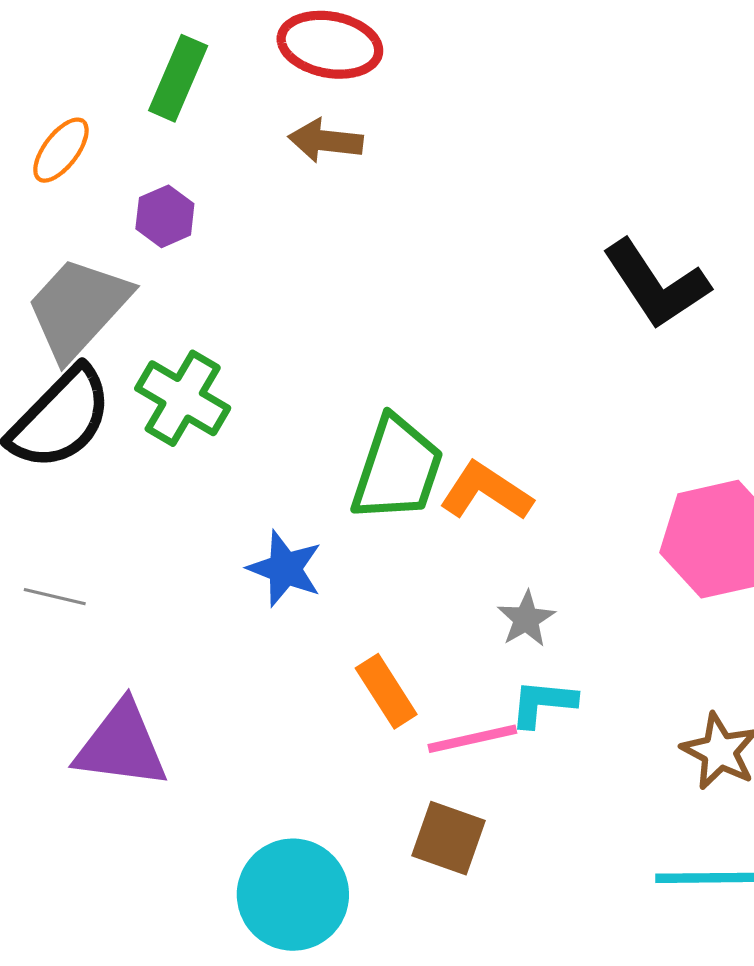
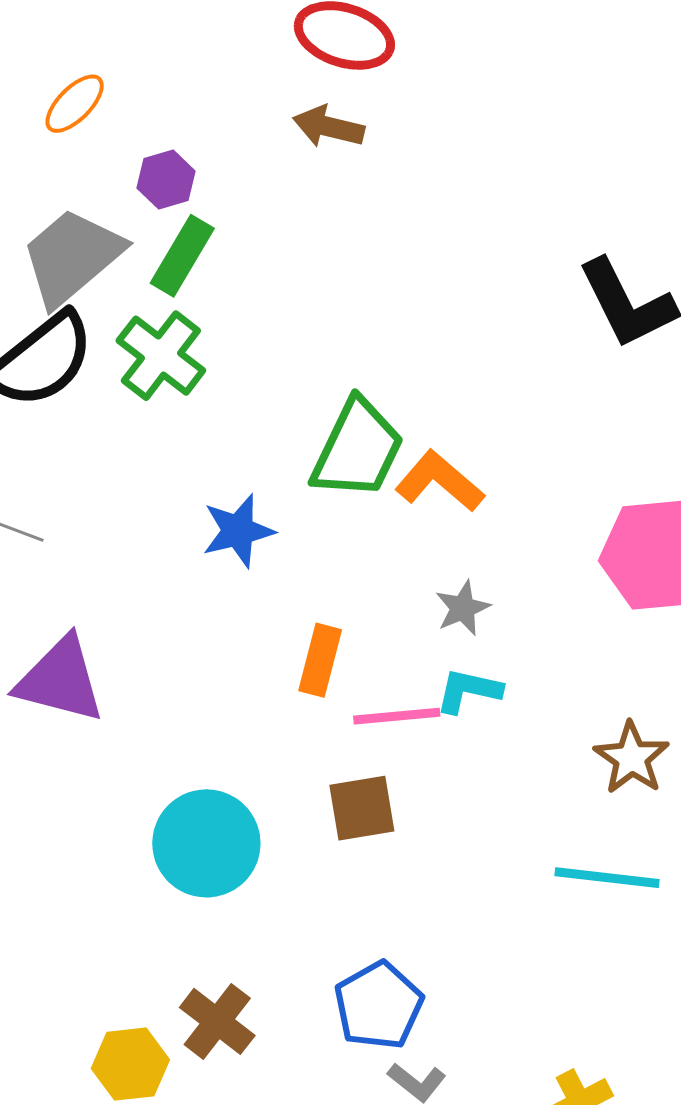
green rectangle: (178, 78) -> (182, 256), moved
blue star: (285, 569) -> (238, 531), turned 30
orange rectangle: (386, 691) -> (320, 660), turned 40
brown square: (448, 838) -> (362, 808), turned -36

